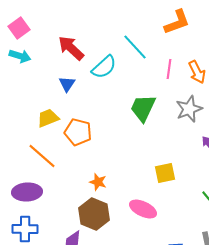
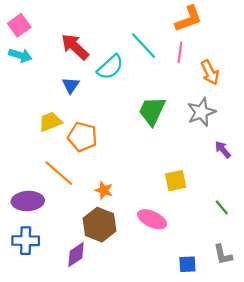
pink line: (169, 69) -> (180, 52), moved
orange line: (42, 156) -> (59, 173), moved

